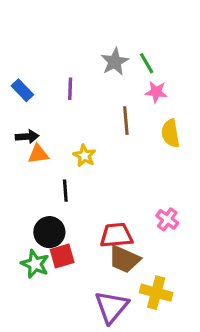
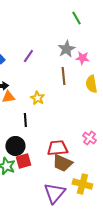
gray star: (115, 62) -> (66, 49), moved
green line: (147, 63) -> (76, 18), moved
purple line: (70, 89) -> (28, 56), turned 32

